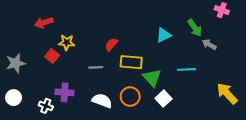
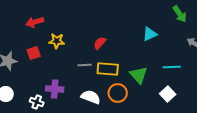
green arrow: (195, 28) -> (180, 14), moved
red square: (52, 56) -> (34, 53), moved, turned 32
yellow rectangle: (131, 62) -> (108, 69), moved
white square: (163, 99) -> (168, 94), moved

